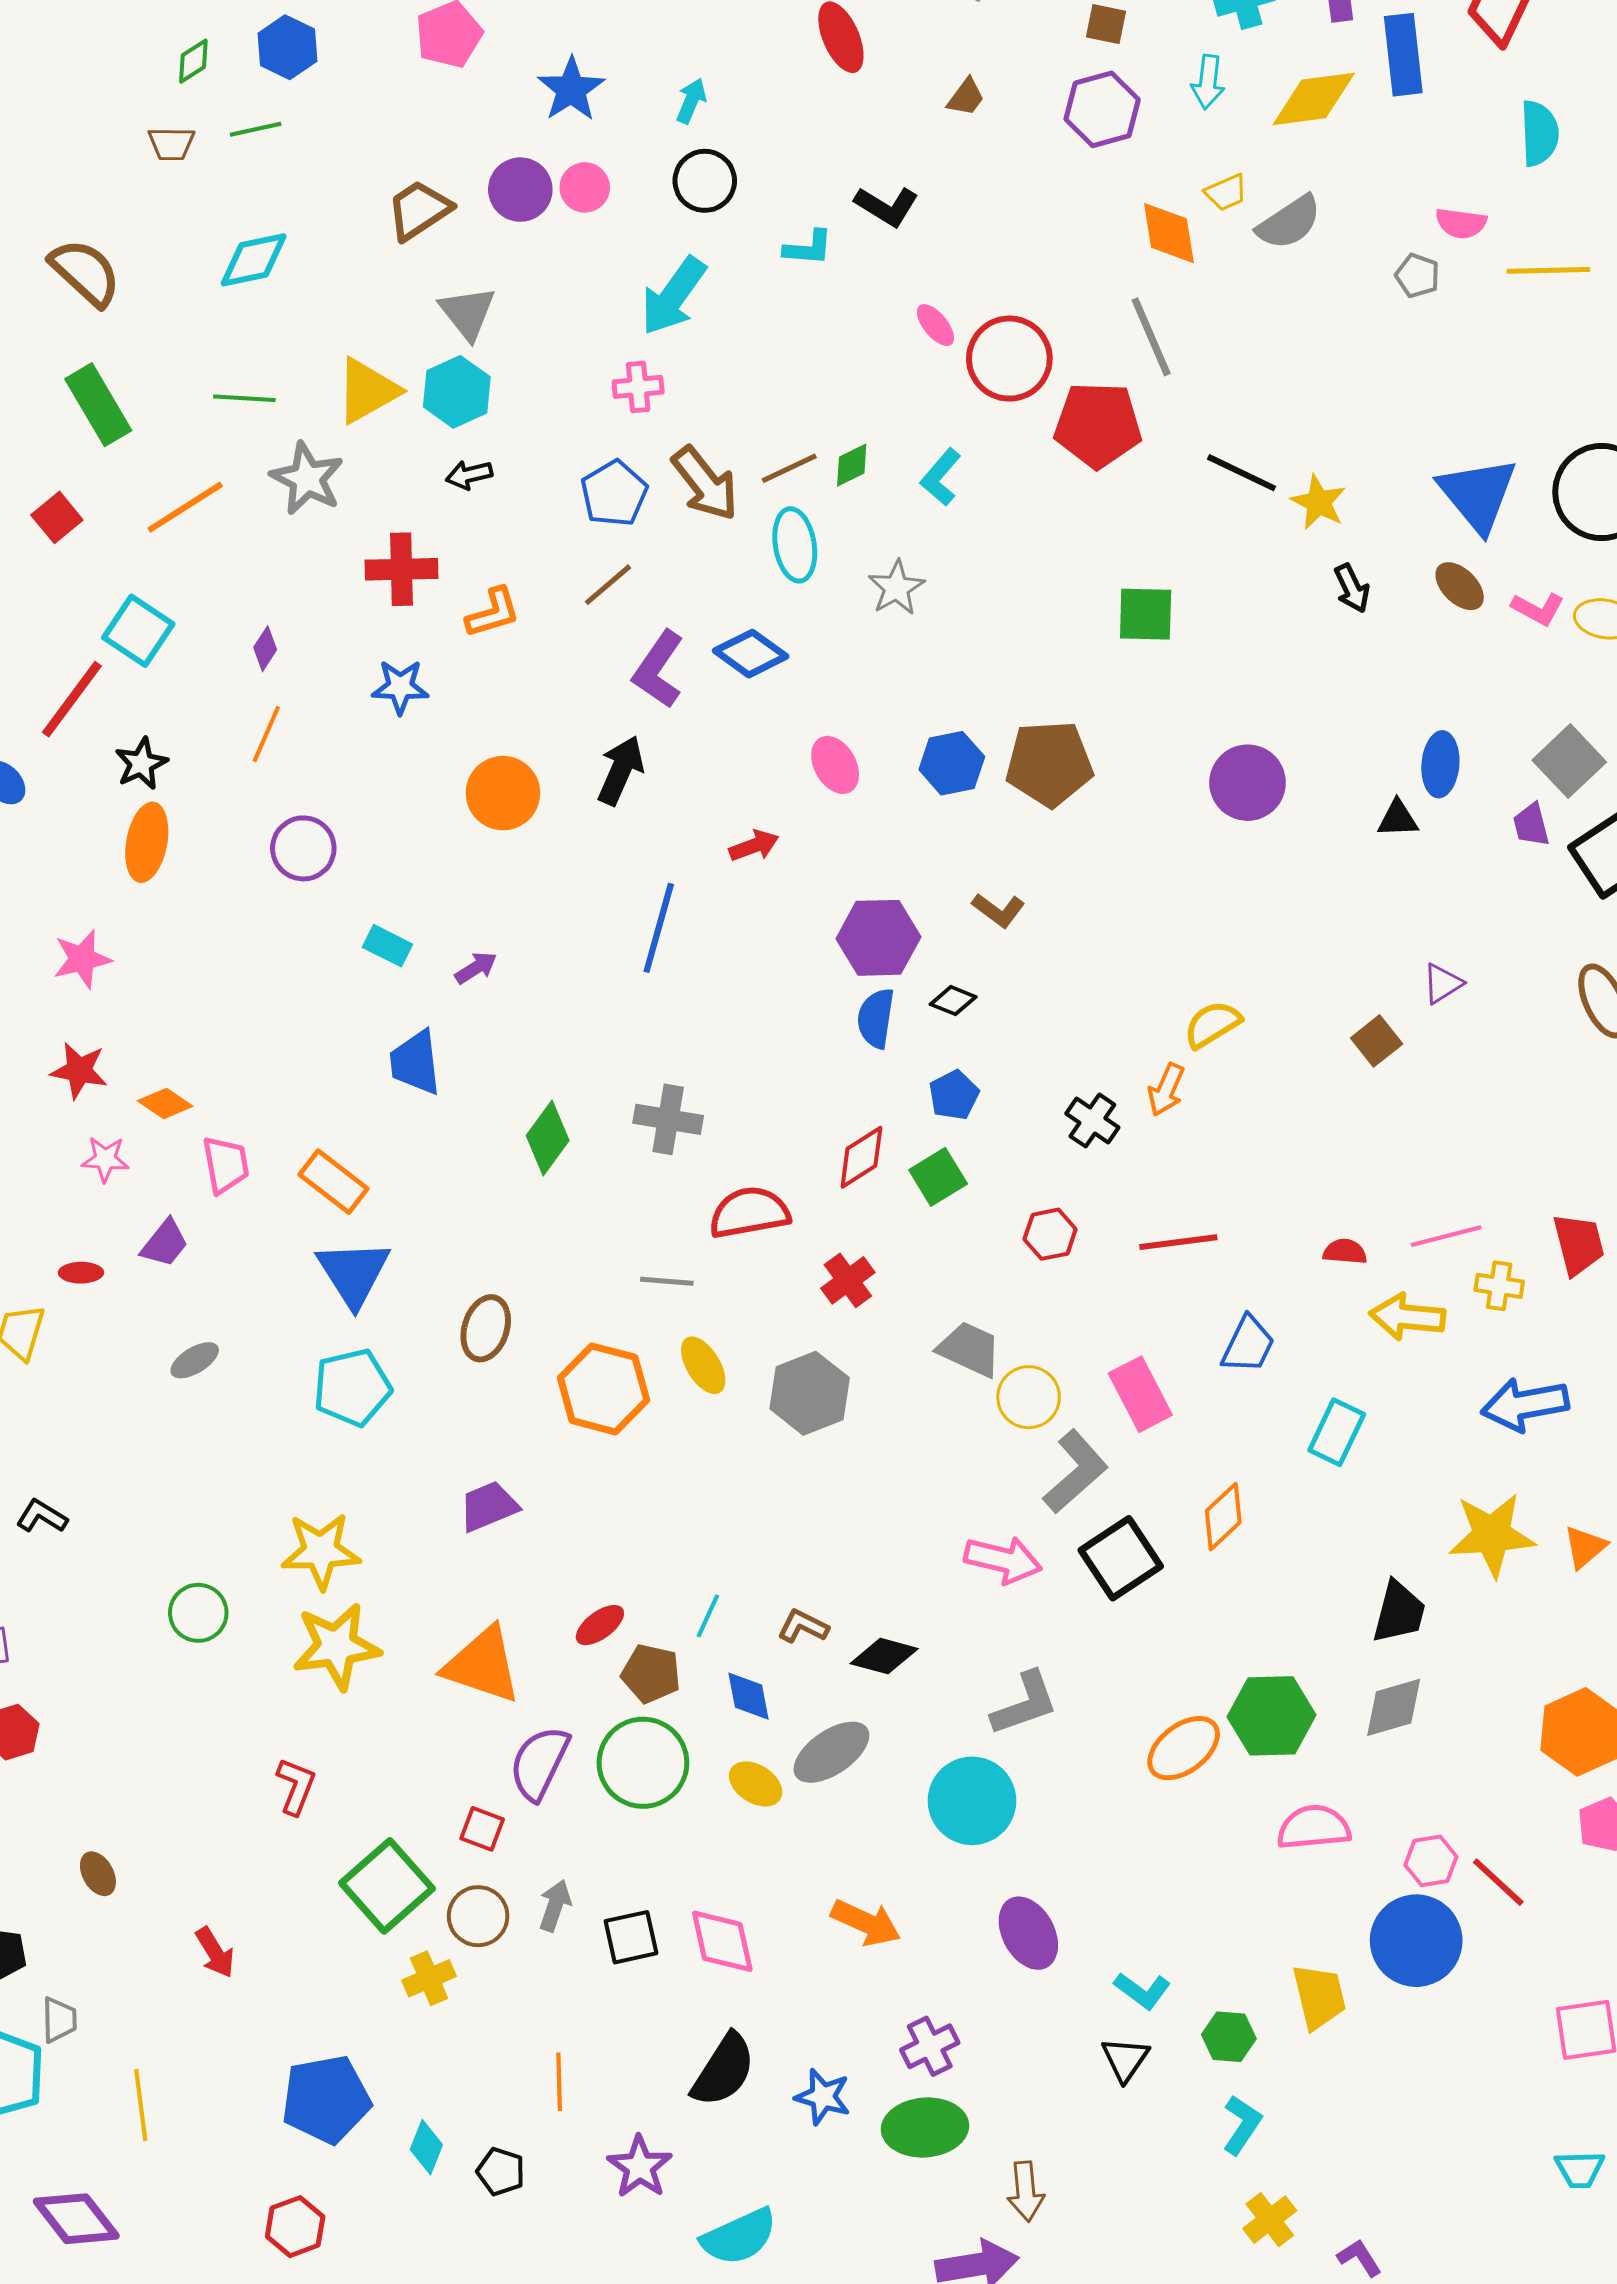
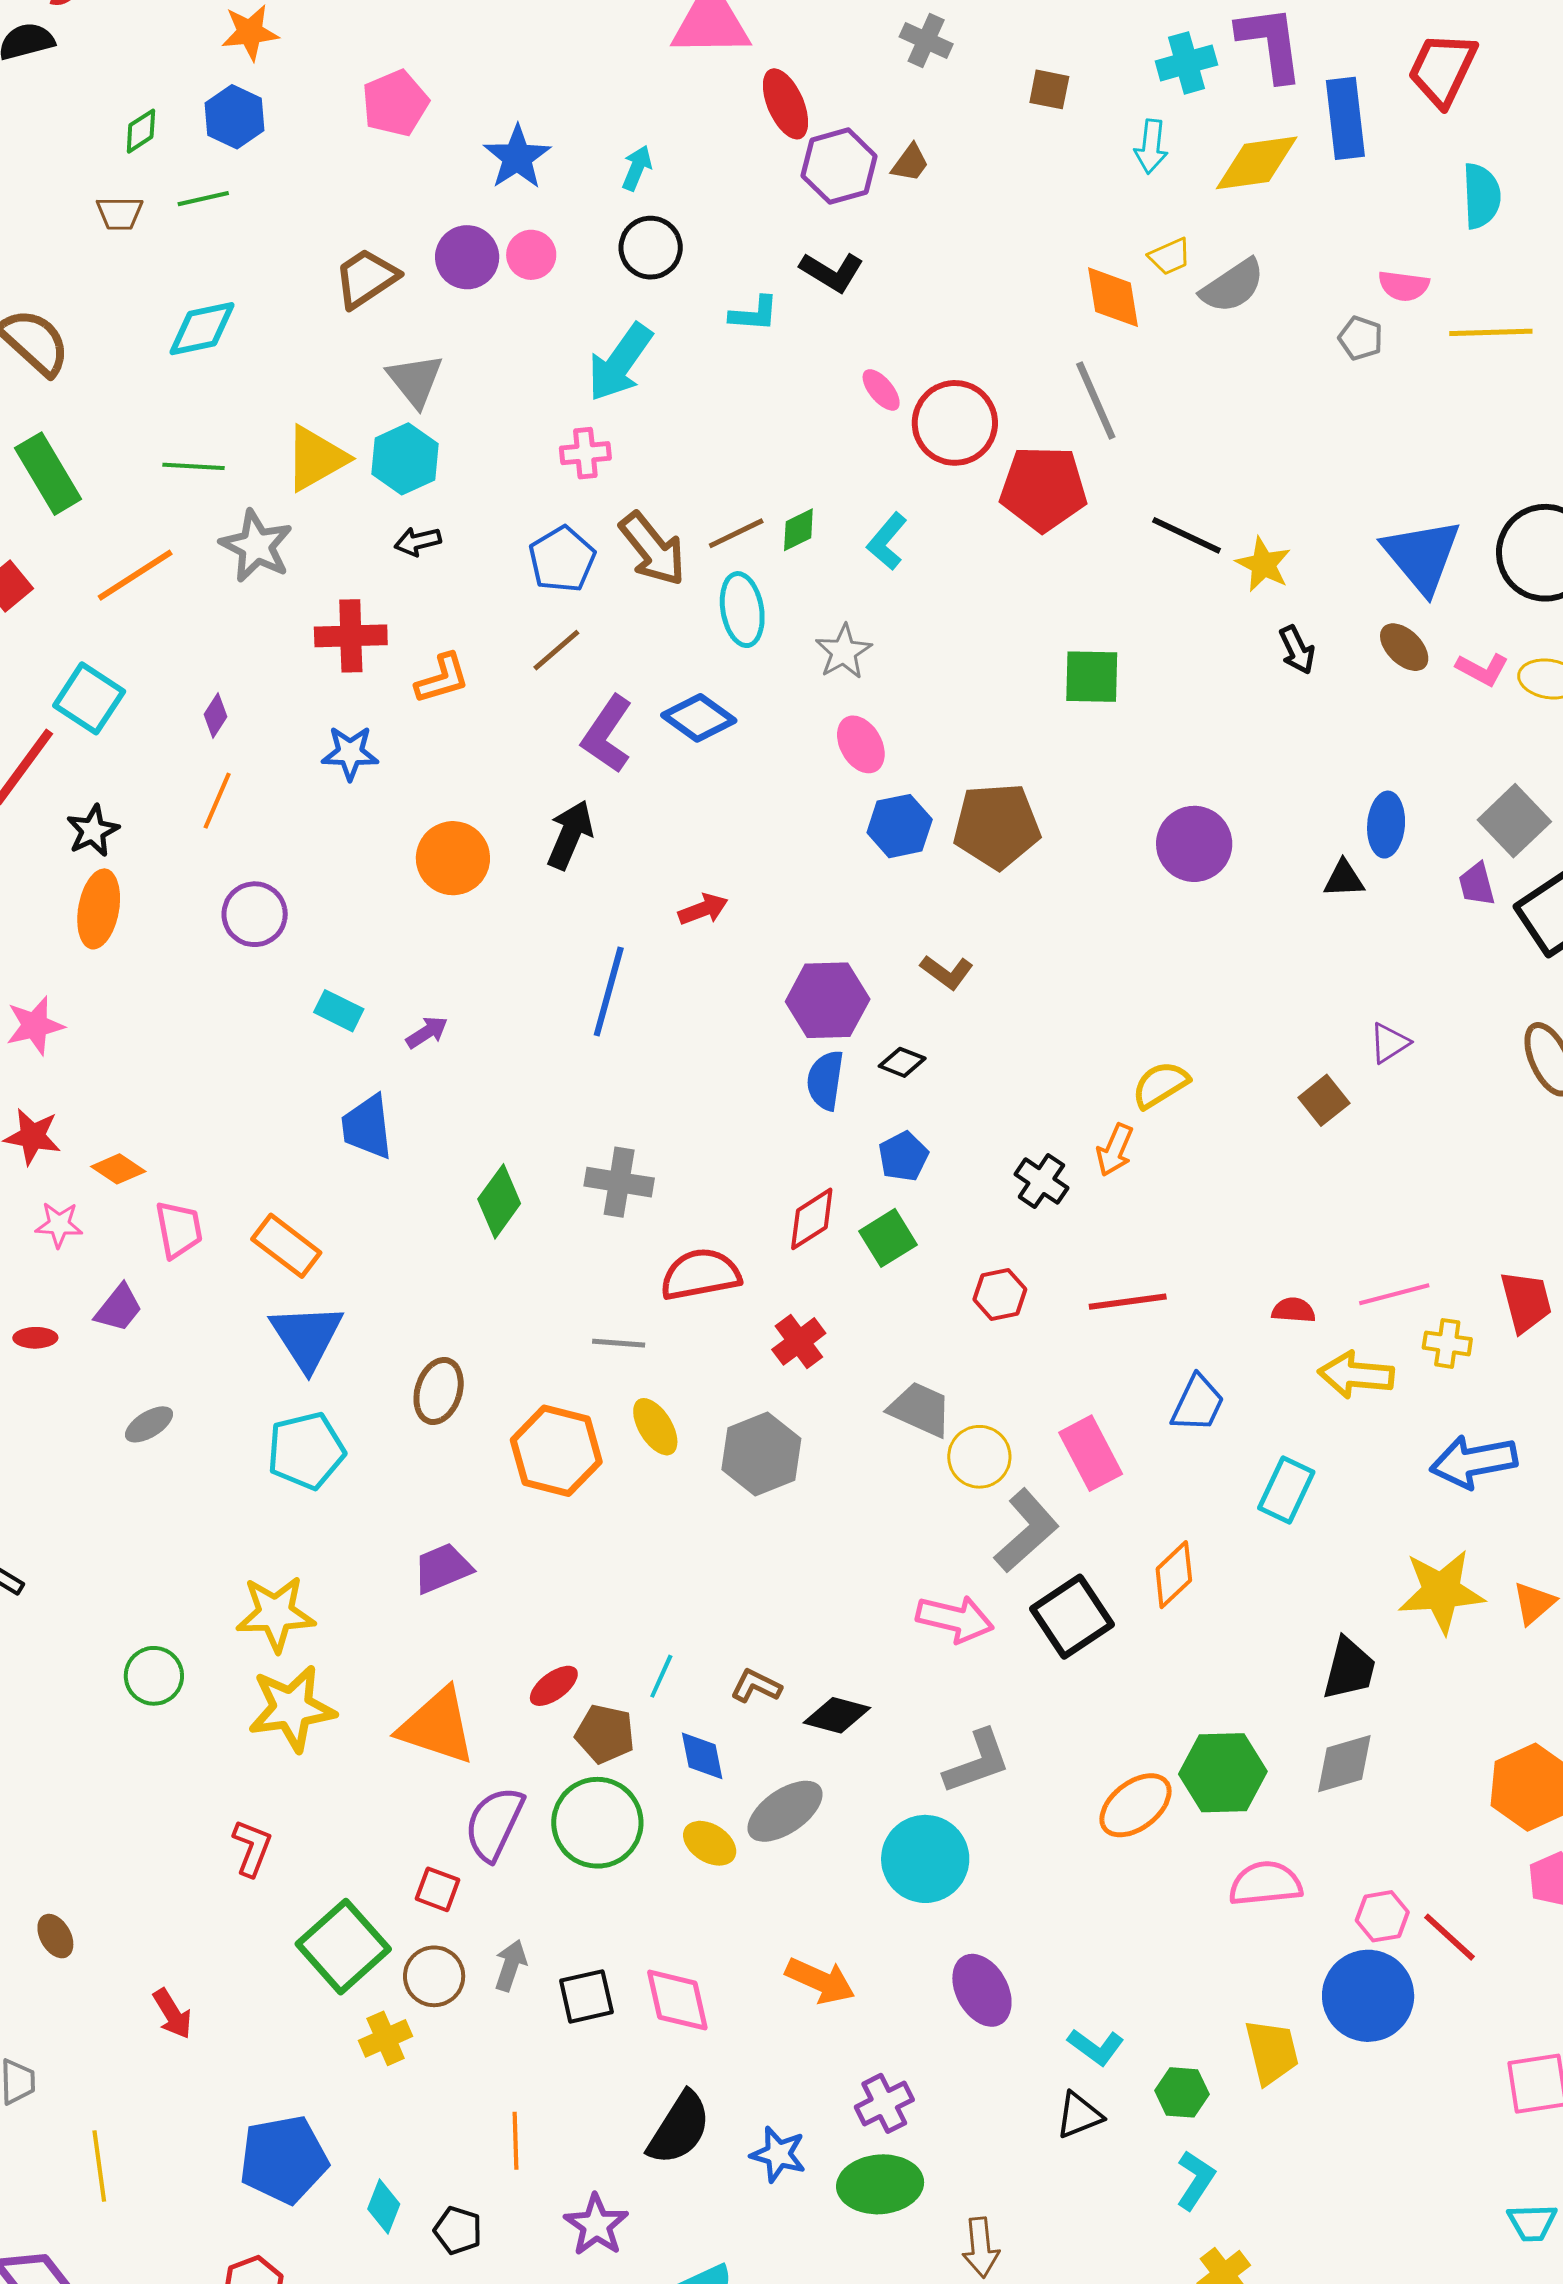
purple hexagon: (1102, 109) -> (839, 166), moved
pink ellipse: (835, 765) -> (861, 744), moved
black triangle: (1125, 2059) -> (1079, 2115), turned 34

